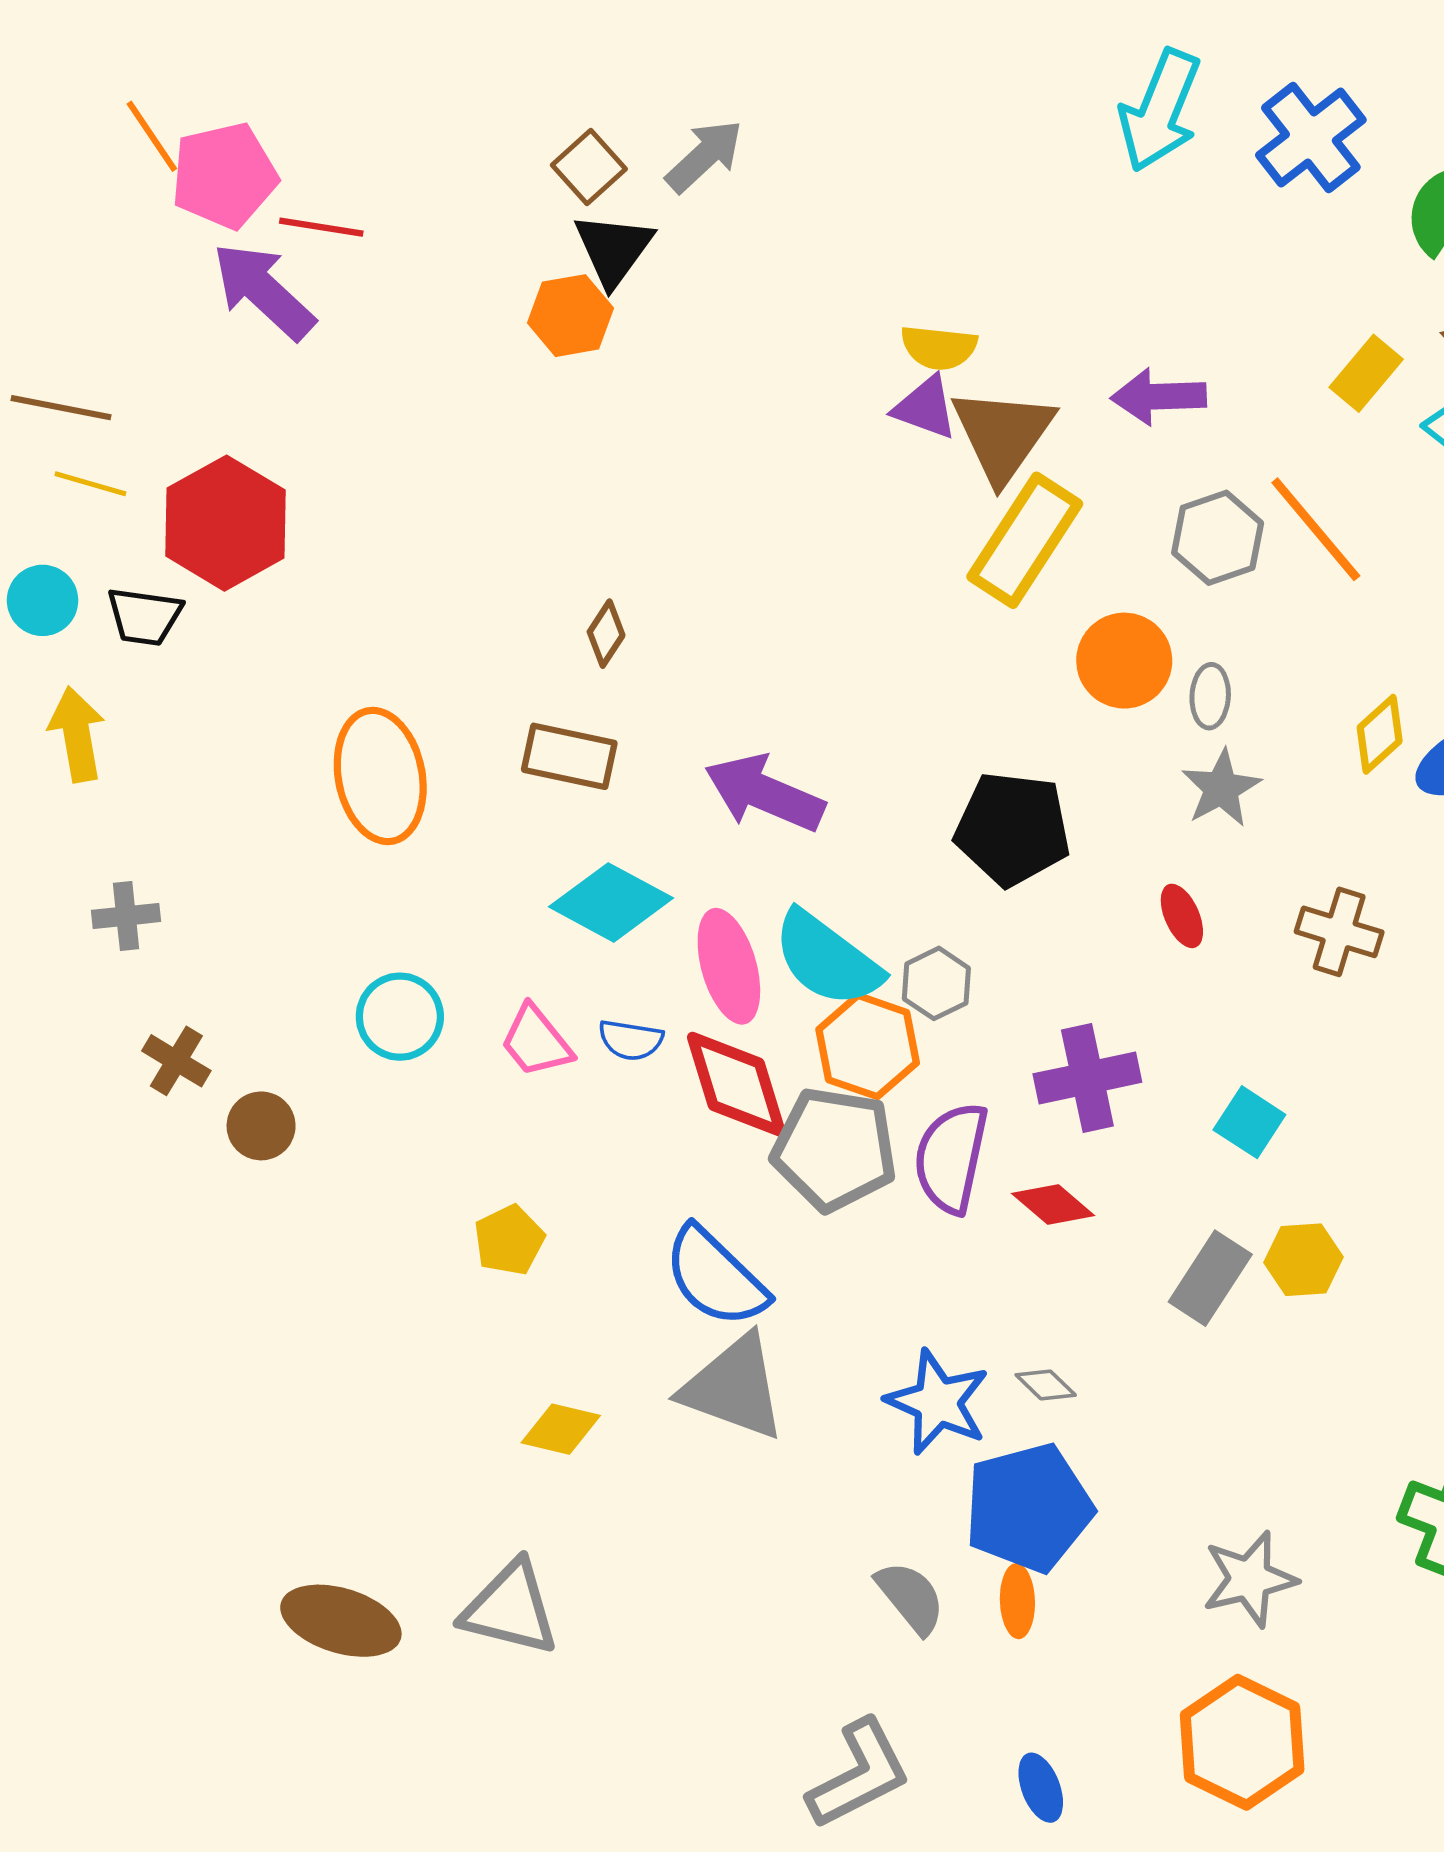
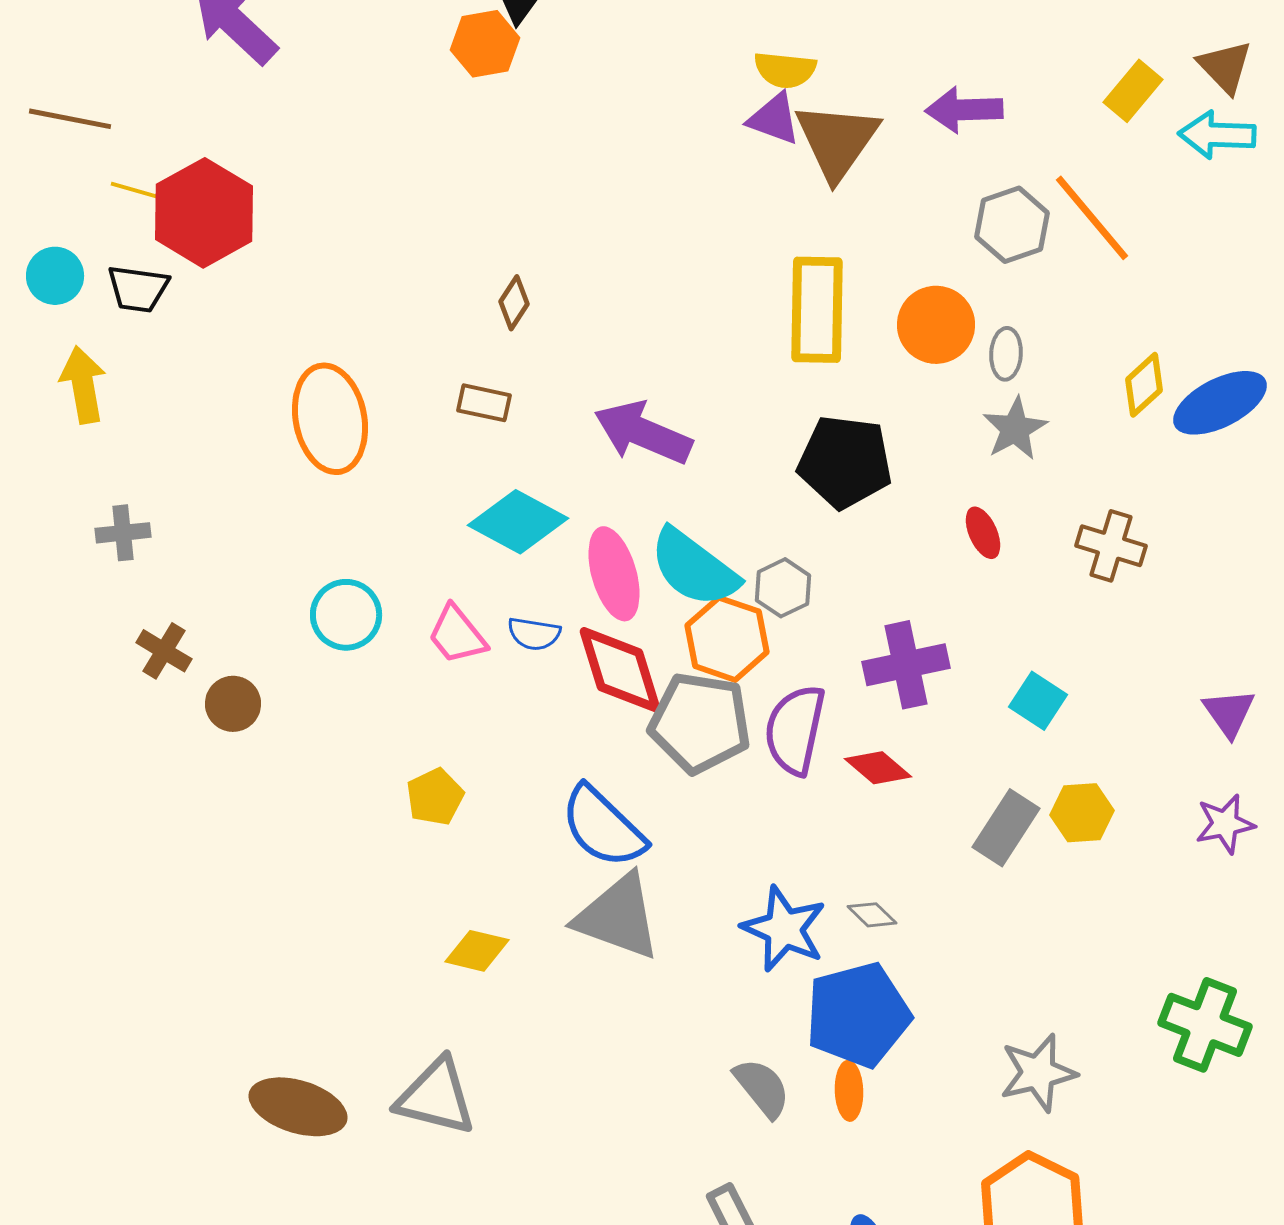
yellow line: (90, 484) -> (140, 192), moved
yellow rectangle: (1025, 540) -> (817, 310), moved, turned -32
brown rectangle: (569, 756) -> (484, 403), size x0.7

